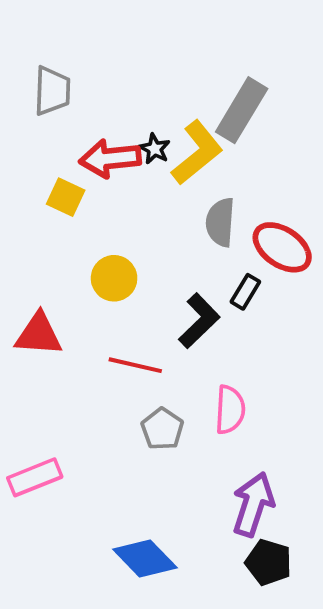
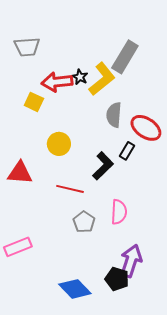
gray trapezoid: (52, 91) -> (27, 47), turned 84
black pentagon: (269, 562) -> (117, 279), moved

